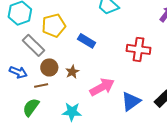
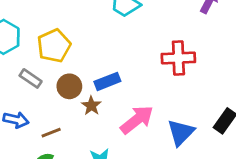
blue rectangle: (87, 41) -> (107, 81), moved, turned -42
gray rectangle: (34, 45) -> (31, 78), size x0.7
brown circle: (49, 67) -> (69, 86), moved

